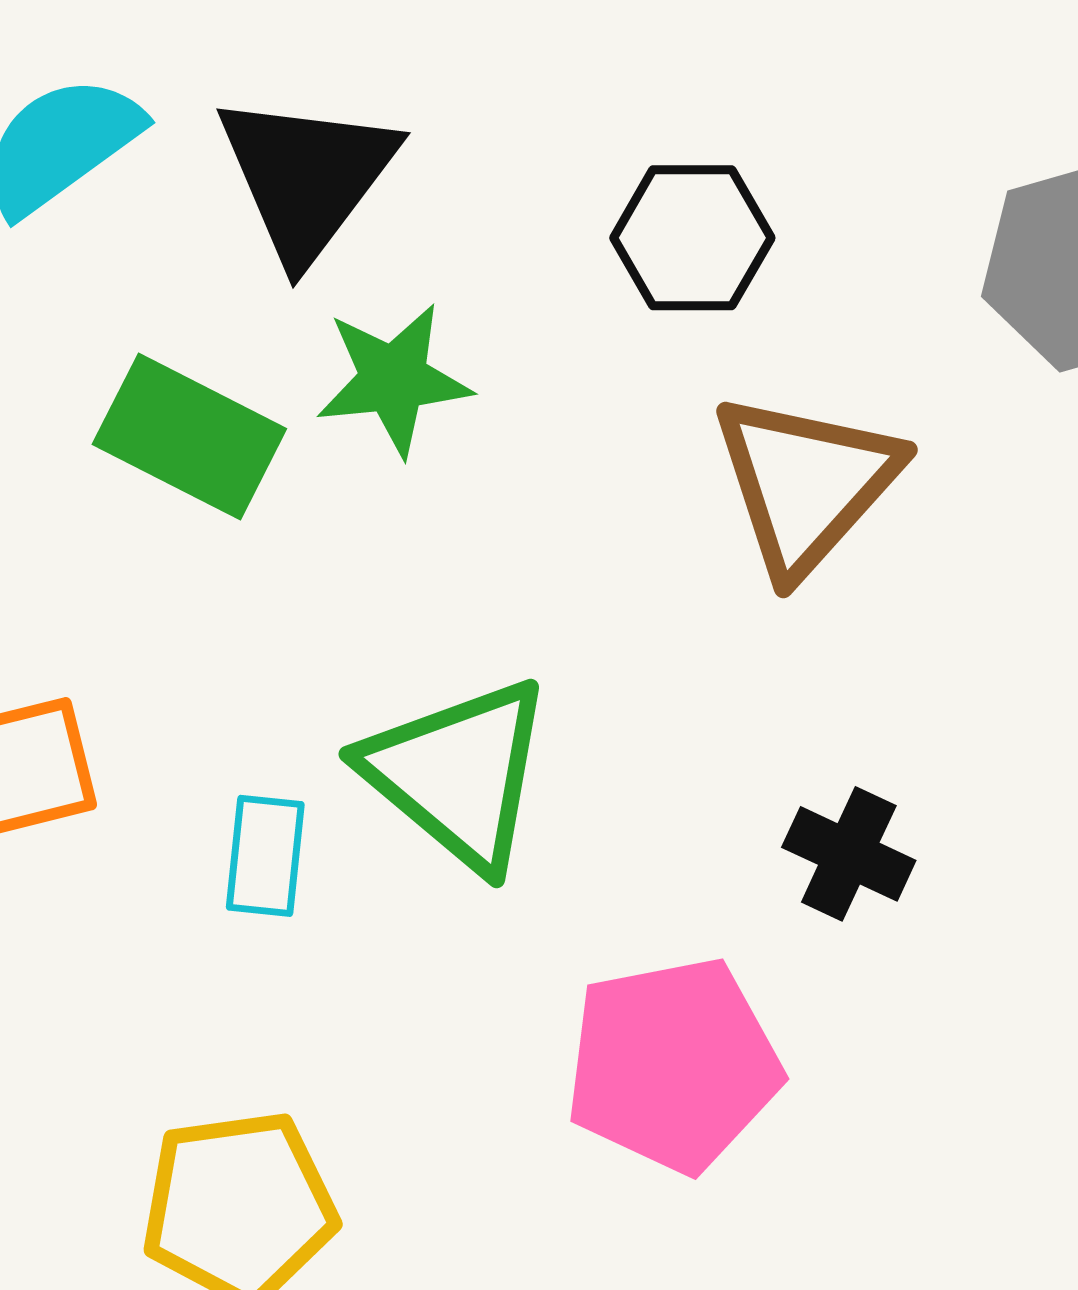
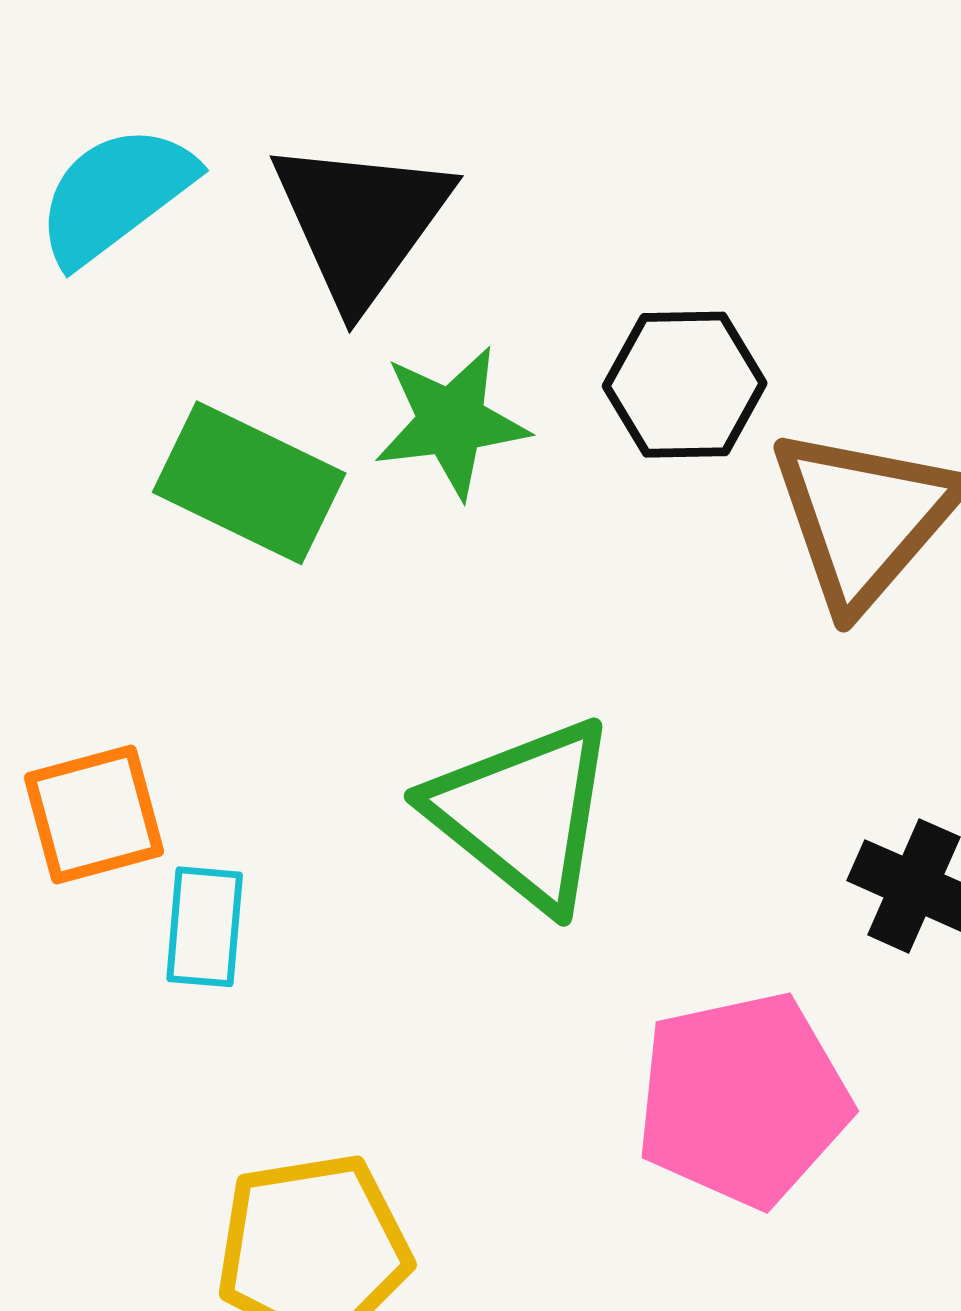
black hexagon: (692, 238) -> (685, 385), moved
cyan rectangle: (265, 856) -> (205, 927), moved

